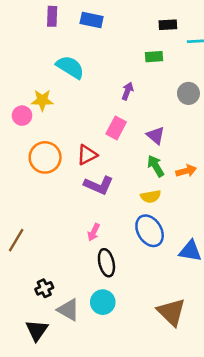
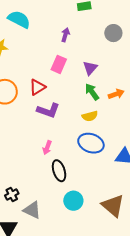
purple triangle: (156, 135) -> (90, 68), turned 35
blue ellipse: (150, 231) -> (91, 143), turned -35
cyan circle: (103, 302) -> (73, 201), moved

